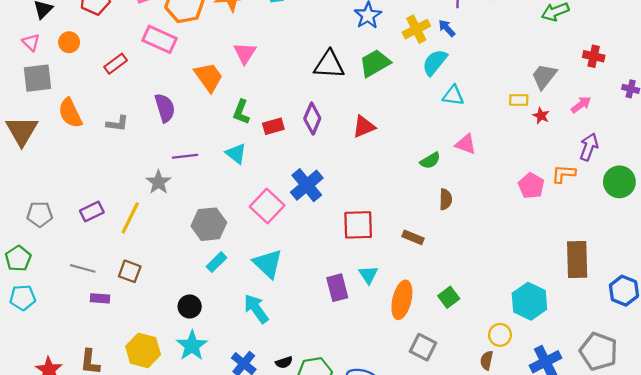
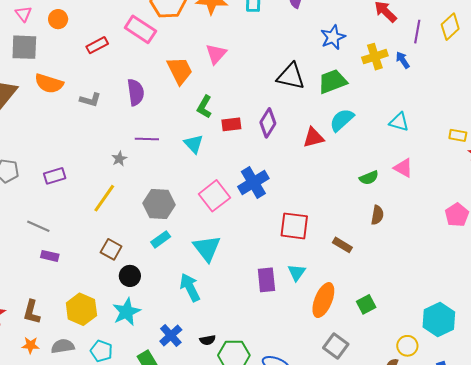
cyan semicircle: (435, 62) -> (342, 120), moved
orange semicircle: (70, 113) -> (49, 83), turned -56
gray star: (158, 182) -> (119, 159), size x0.7
yellow line: (130, 218) -> (104, 198), moved
brown square: (130, 271) -> (111, 249), moved

